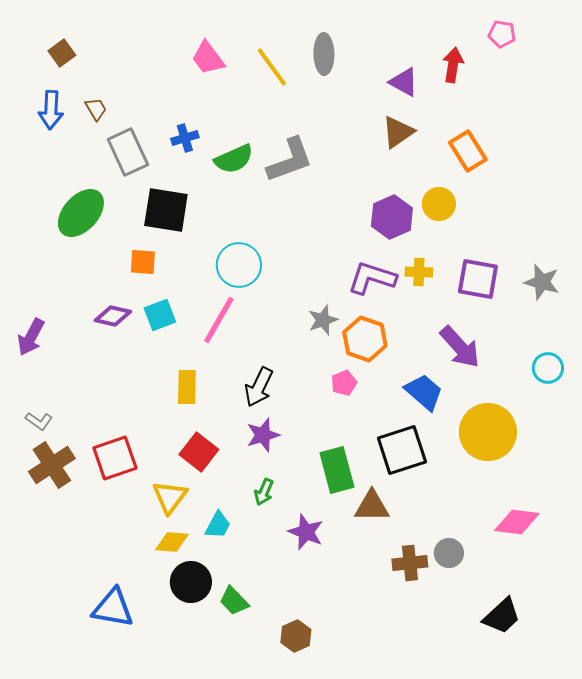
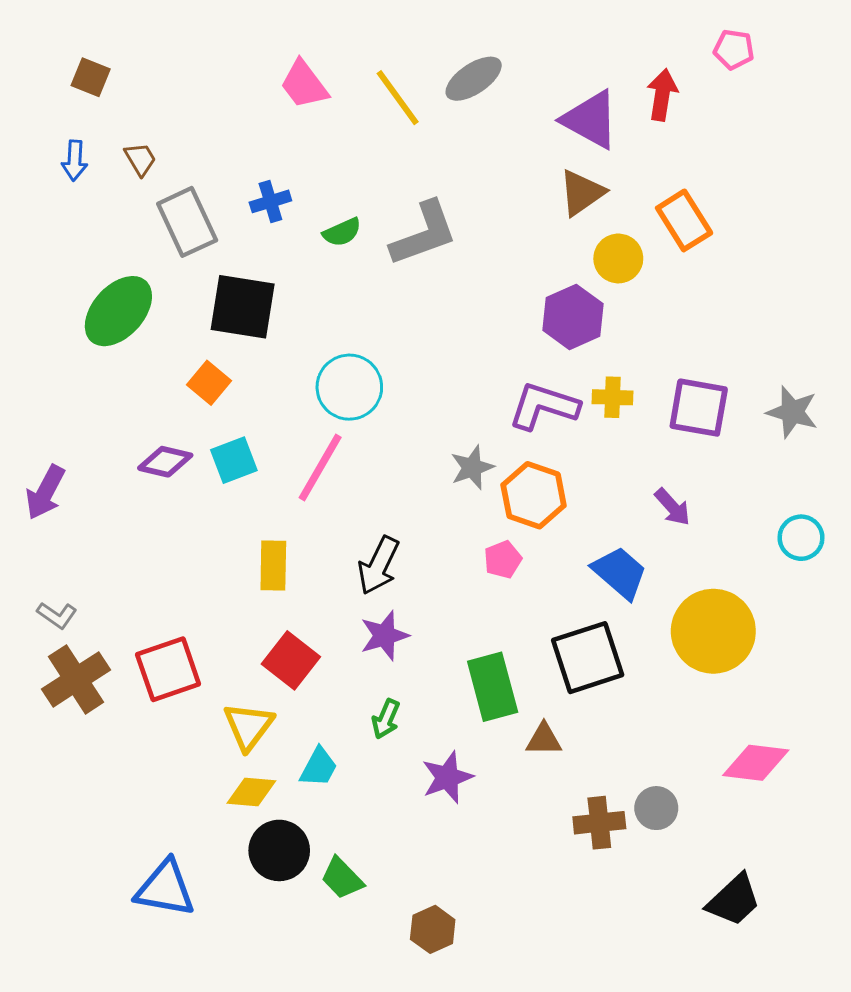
brown square: (62, 53) -> (91, 77), turned -32
gray ellipse: (324, 54) -> (474, 79), turned 57
purple triangle: (404, 82) -> (591, 120), size x1.4
blue arrow: (51, 110) -> (75, 161), size x0.7
green semicircle: (234, 159) -> (342, 232), size x0.7
yellow circle: (439, 204) -> (618, 258), moved
orange square: (143, 262) -> (209, 383), turned 36
purple arrow: (460, 347) -> (672, 507), size x0.6
brown triangle: (372, 506) -> (544, 739), size x0.7
purple star: (306, 532) -> (447, 777), turned 30

